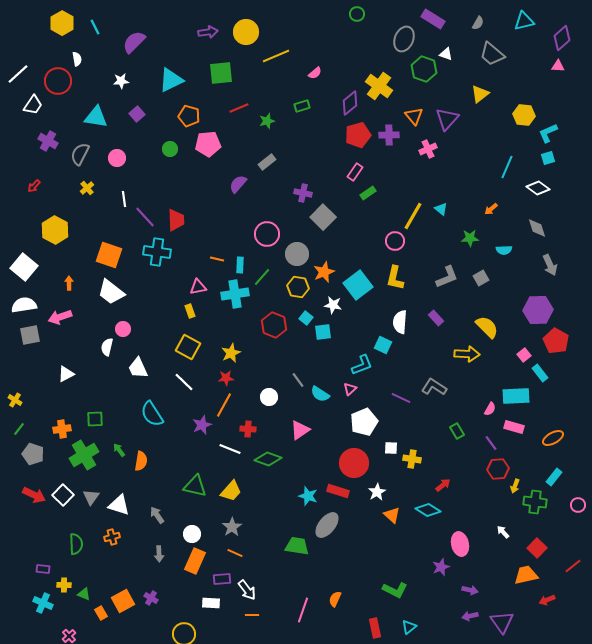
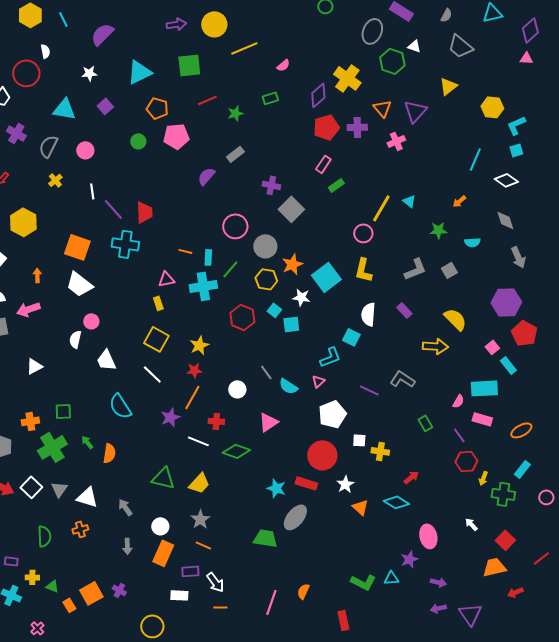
cyan triangle: (409, 627) -> (391, 578), moved, turned 35

